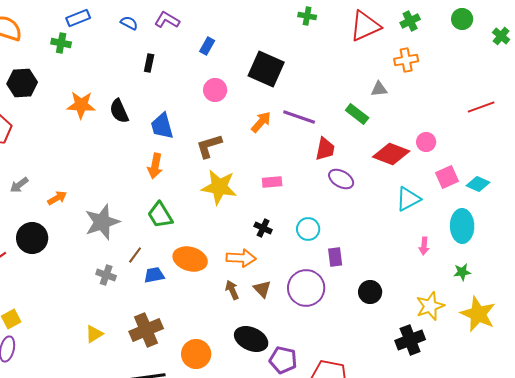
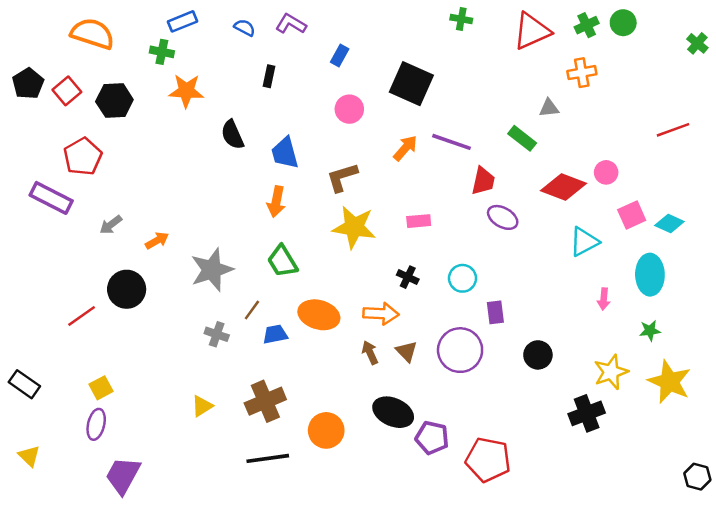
green circle: (462, 19) -> (623, 23), moved
orange star: (81, 105) -> (186, 91), moved

